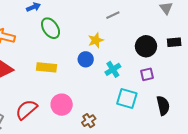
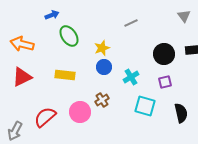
yellow star: (96, 40) -> (102, 48), moved
brown cross: (89, 121) -> (102, 100), moved

